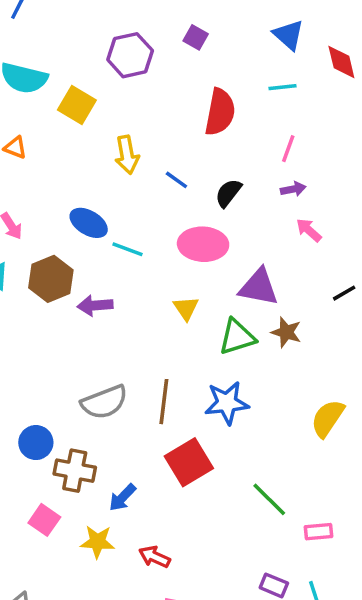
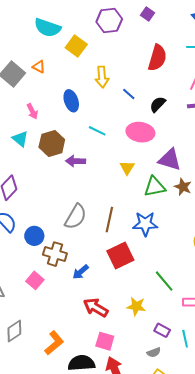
blue ellipse: (89, 223) -> (71, 101), moved, turned 35
gray semicircle: (104, 402) -> (76, 217), turned -44
yellow star: (97, 542) -> (136, 306), moved
red arrow: (155, 557) -> (96, 307), size x1.4

